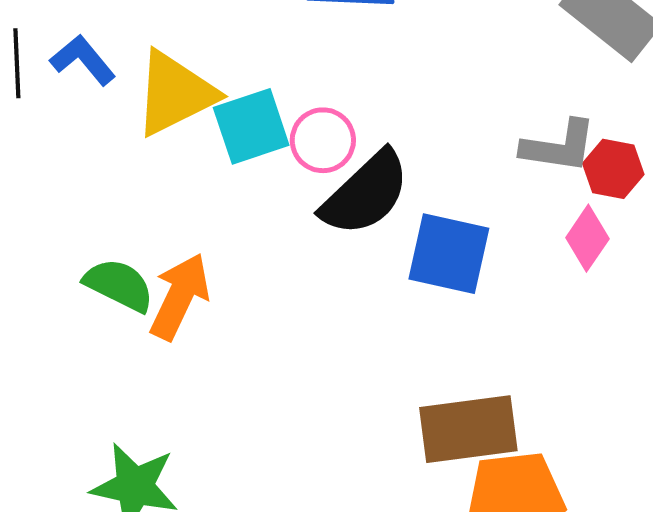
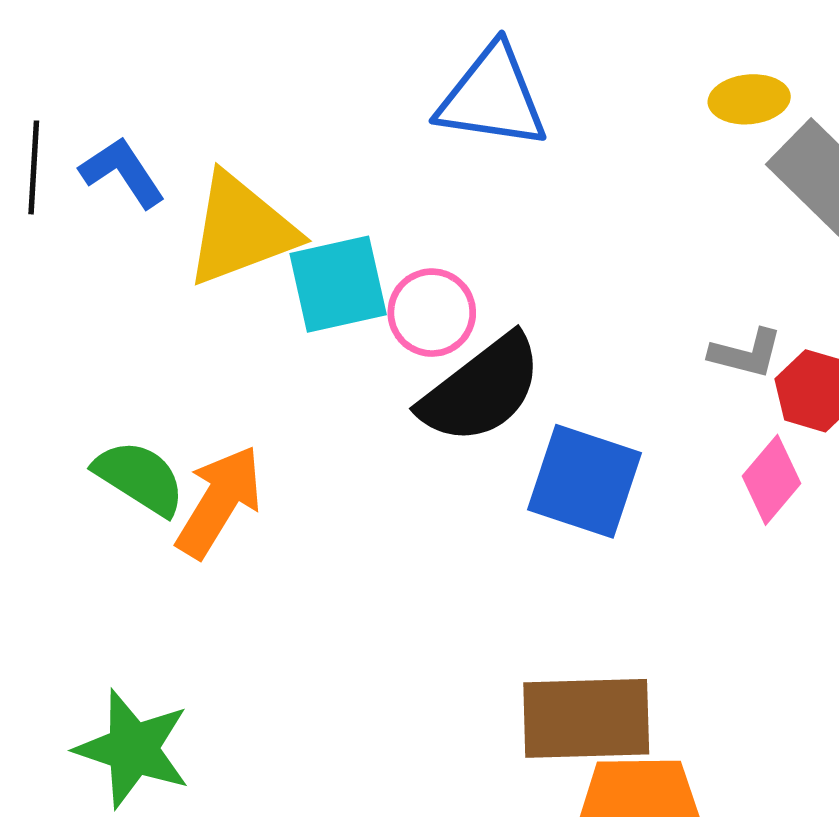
gray L-shape: (559, 146) -> (746, 353), size x0.7

